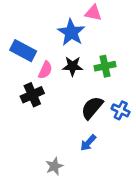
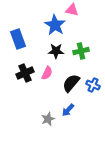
blue rectangle: (23, 51) -> (18, 39), turned 42
pink semicircle: (45, 70) -> (47, 73), moved
gray star: (54, 166) -> (48, 119), moved

